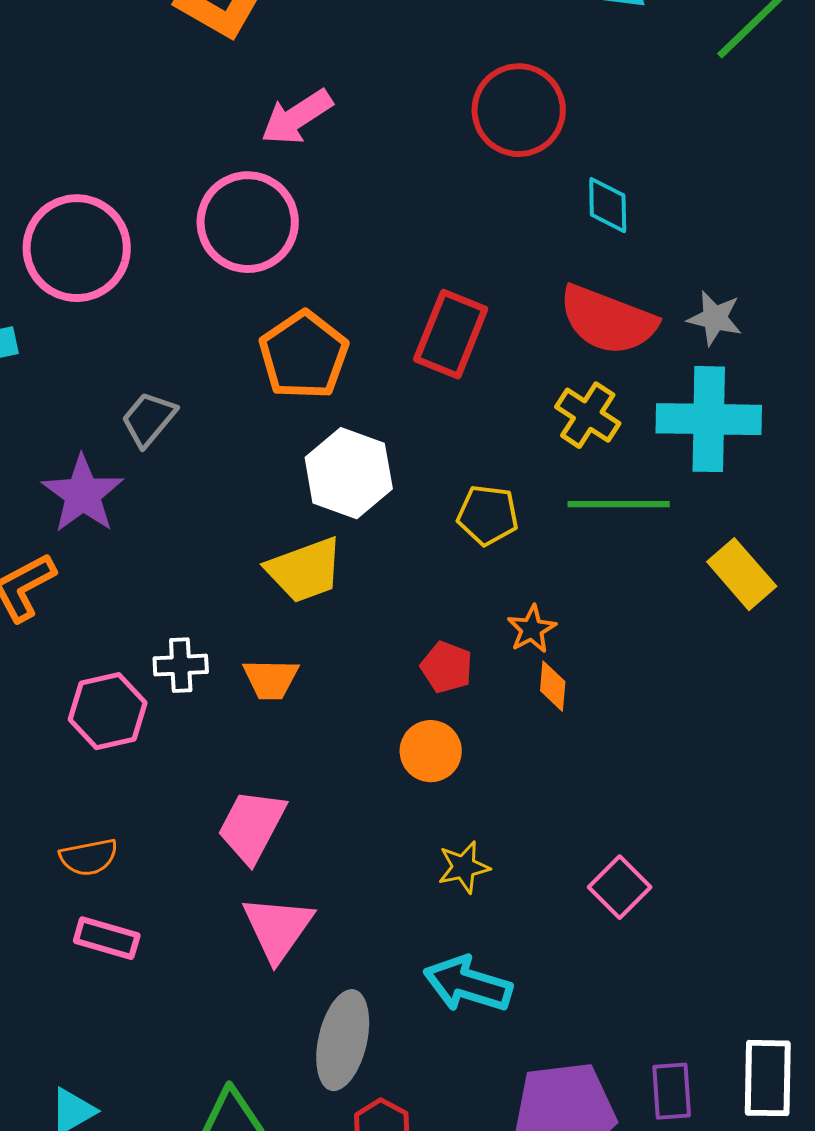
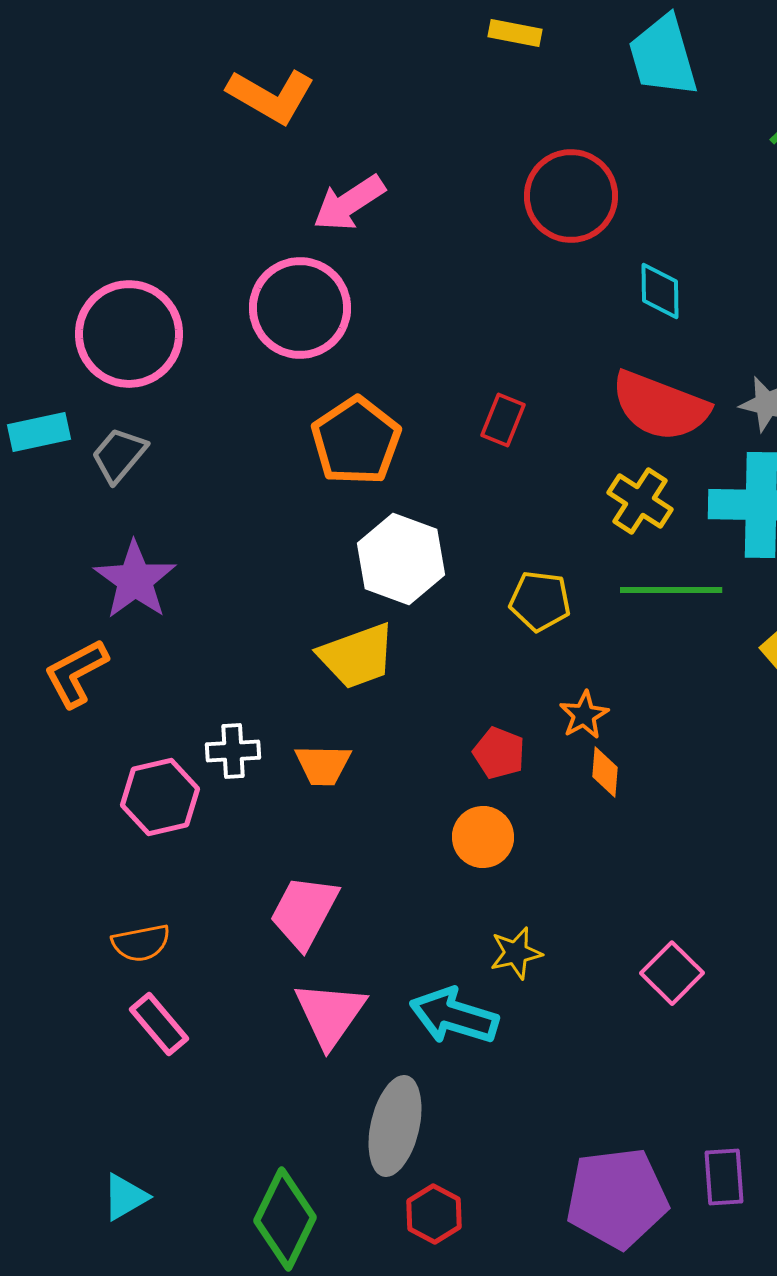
red rectangle: (451, 334) -> (503, 420), size x0.6
gray trapezoid: (149, 419) -> (119, 455), moved
pink rectangle: (107, 938) -> (159, 1024), turned 34
cyan arrow: (468, 984) -> (454, 1016), moved

